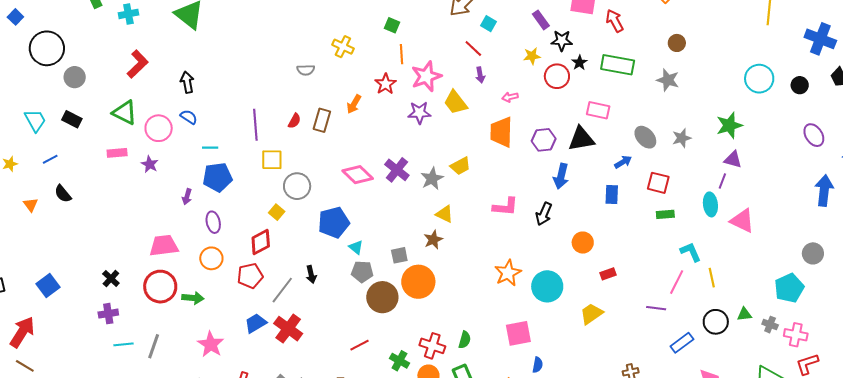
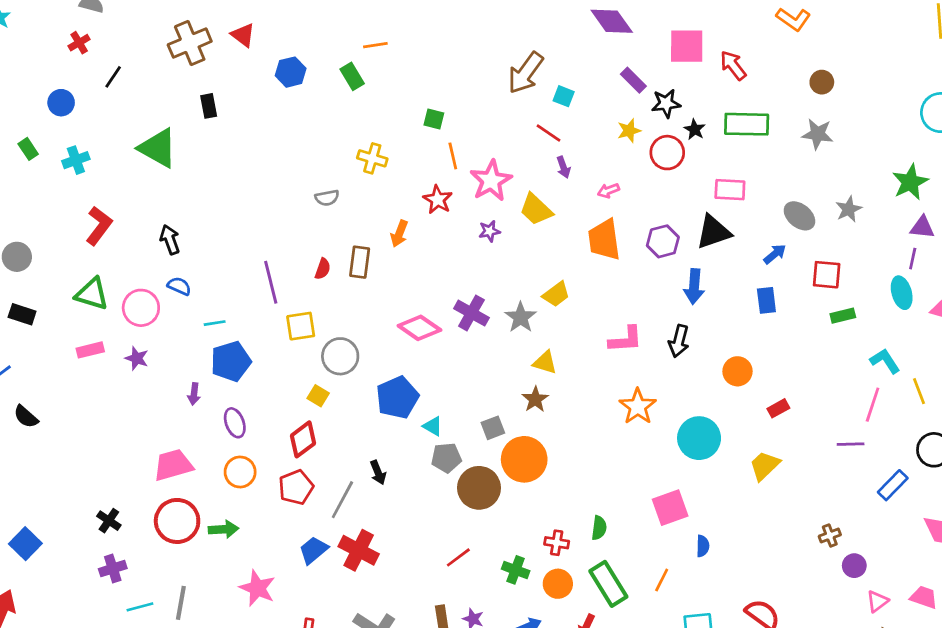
purple star: (419, 113) -> (489, 231), size x0.7
orange star: (508, 273) -> (638, 406), moved
red cross: (432, 346) -> (557, 543), size x0.7

